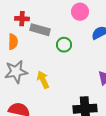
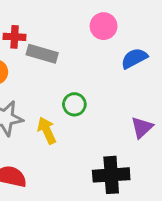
green circle: (64, 45) -> (74, 104), moved

